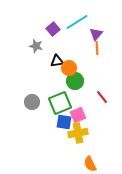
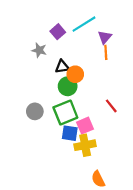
green circle: (75, 81) -> (68, 86), moved

